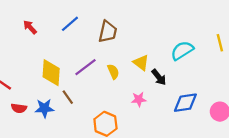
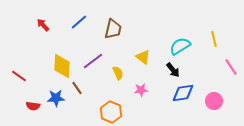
yellow semicircle: (113, 72) -> (118, 73), moved
black arrow: (159, 77) -> (173, 70), moved
red semicircle: (19, 108) -> (33, 106), moved

